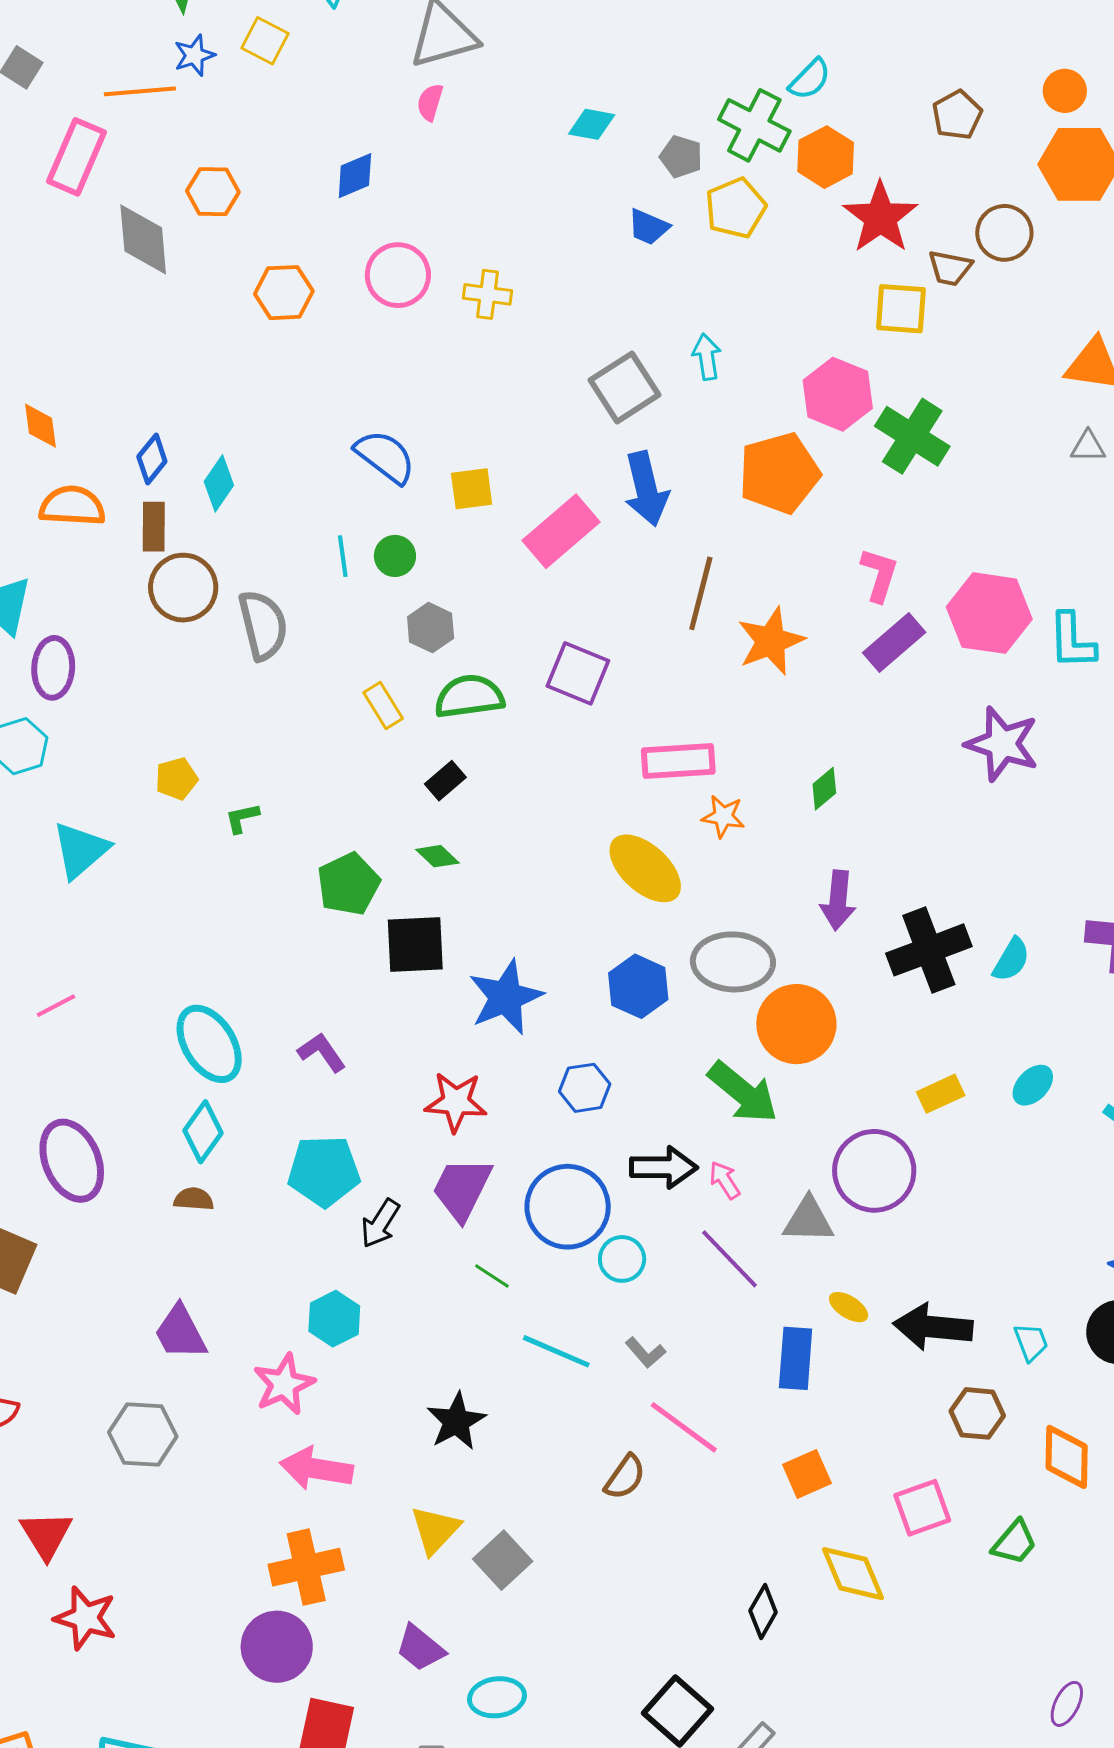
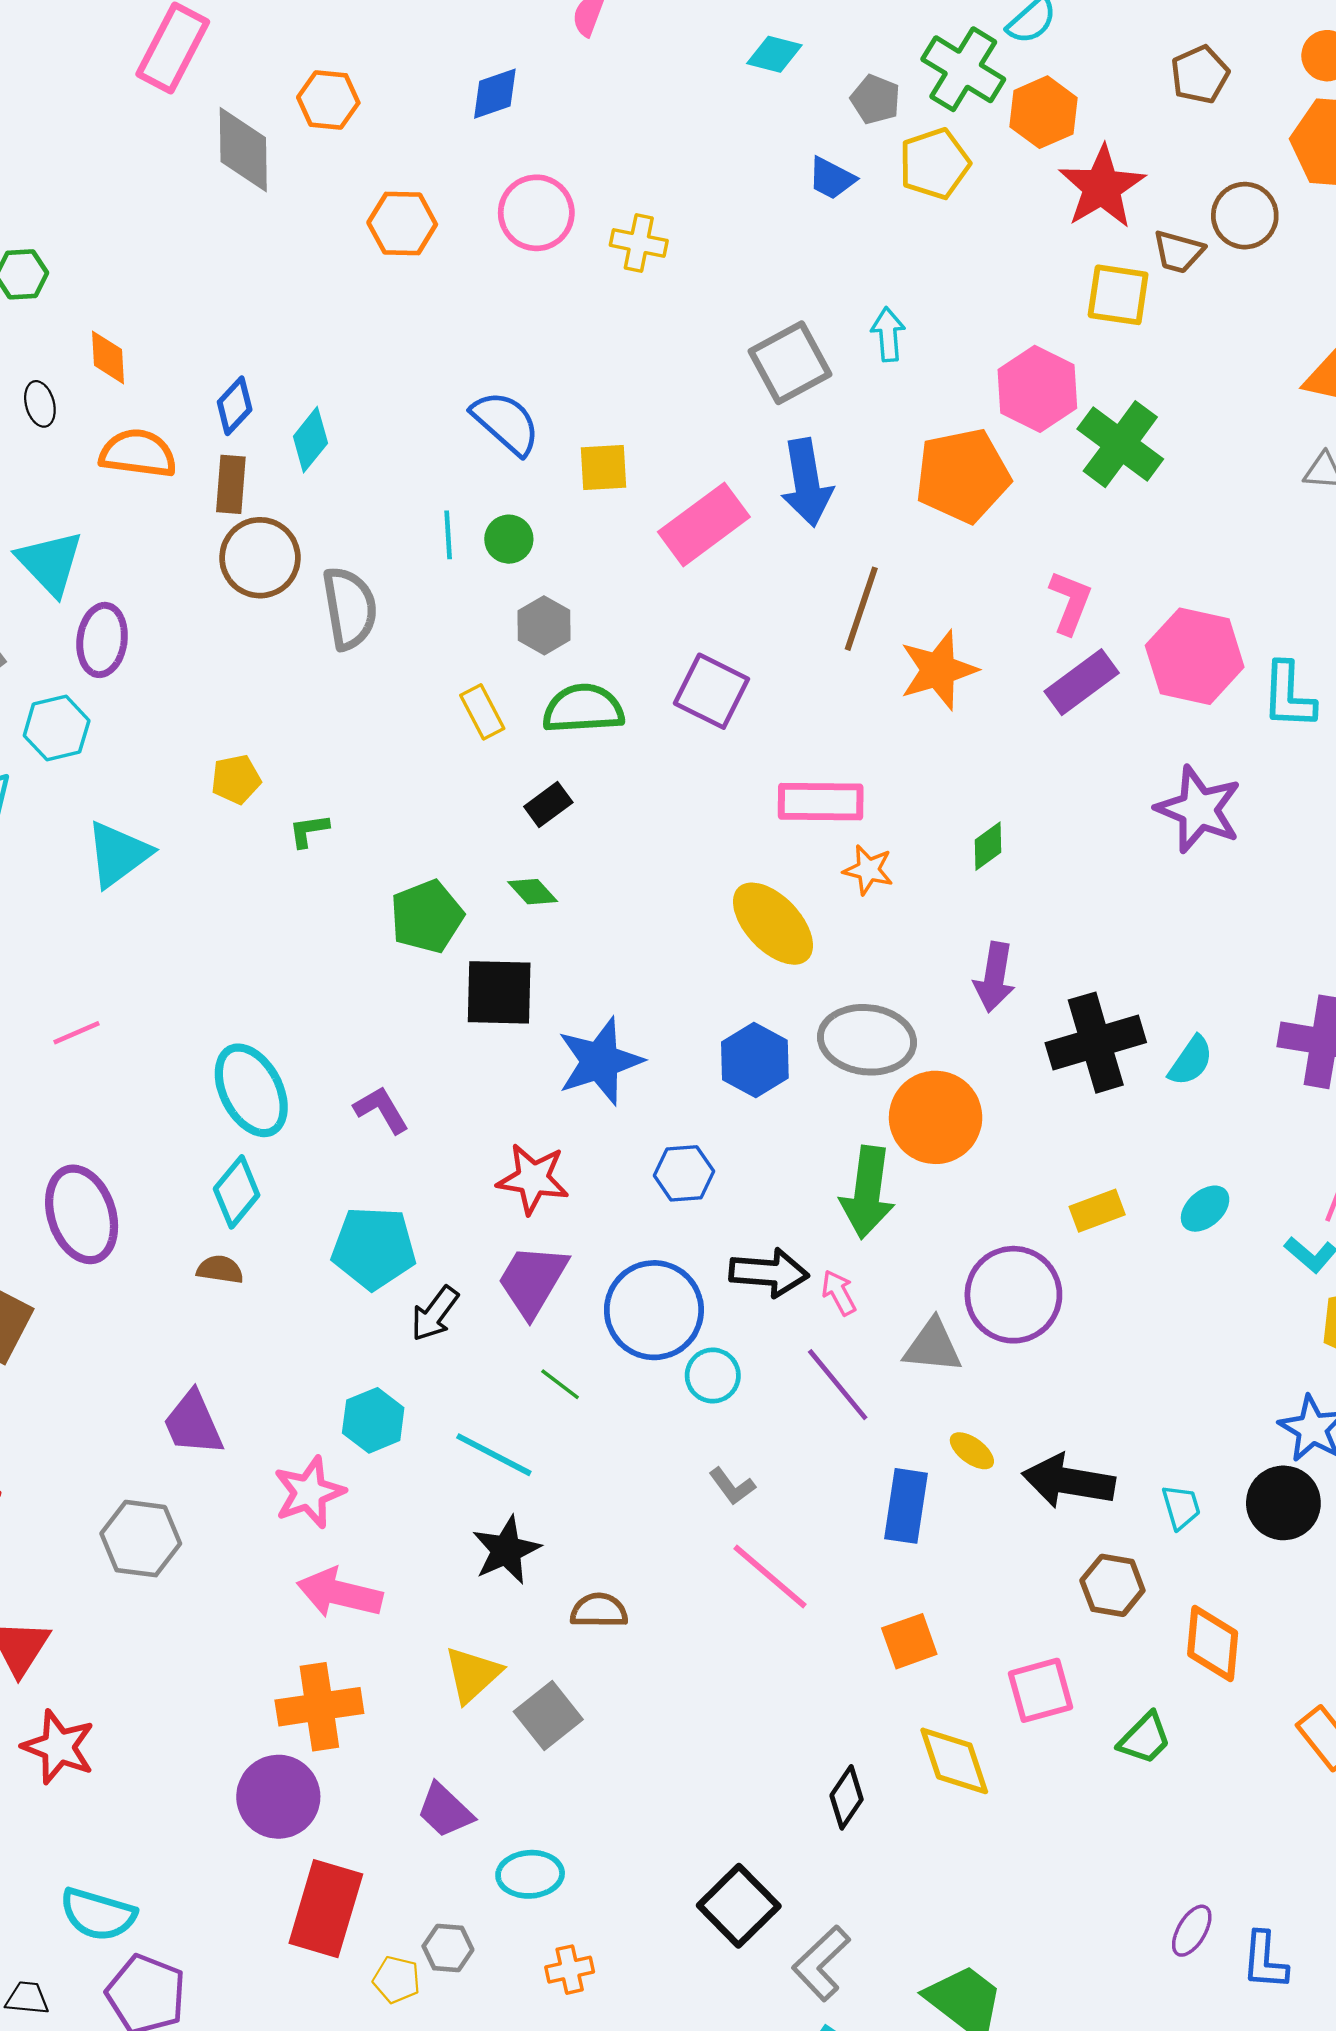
green arrow: (743, 1092) -> (867, 1192), turned 54
cyan line: (556, 1351) -> (494, 1455), moved
brown semicircle: (625, 1477) -> (599, 1611), moved, turned -129

